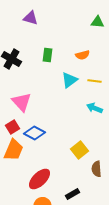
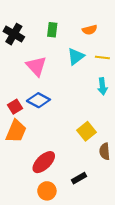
pink triangle: (22, 102) -> (36, 66), moved
cyan arrow: (94, 108) -> (102, 86), turned -119
blue diamond: (34, 133) -> (38, 100), moved

